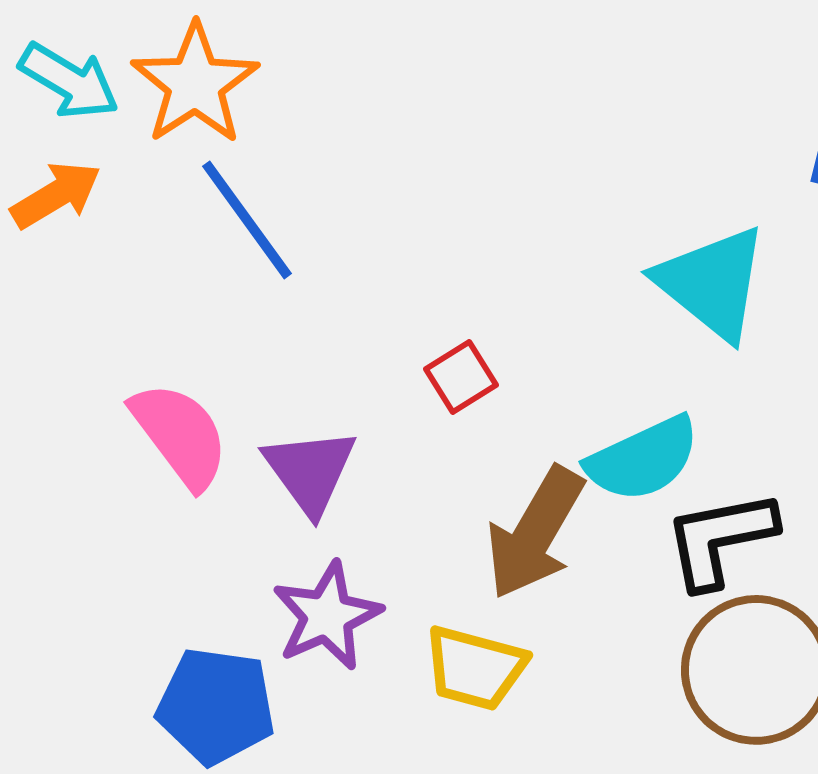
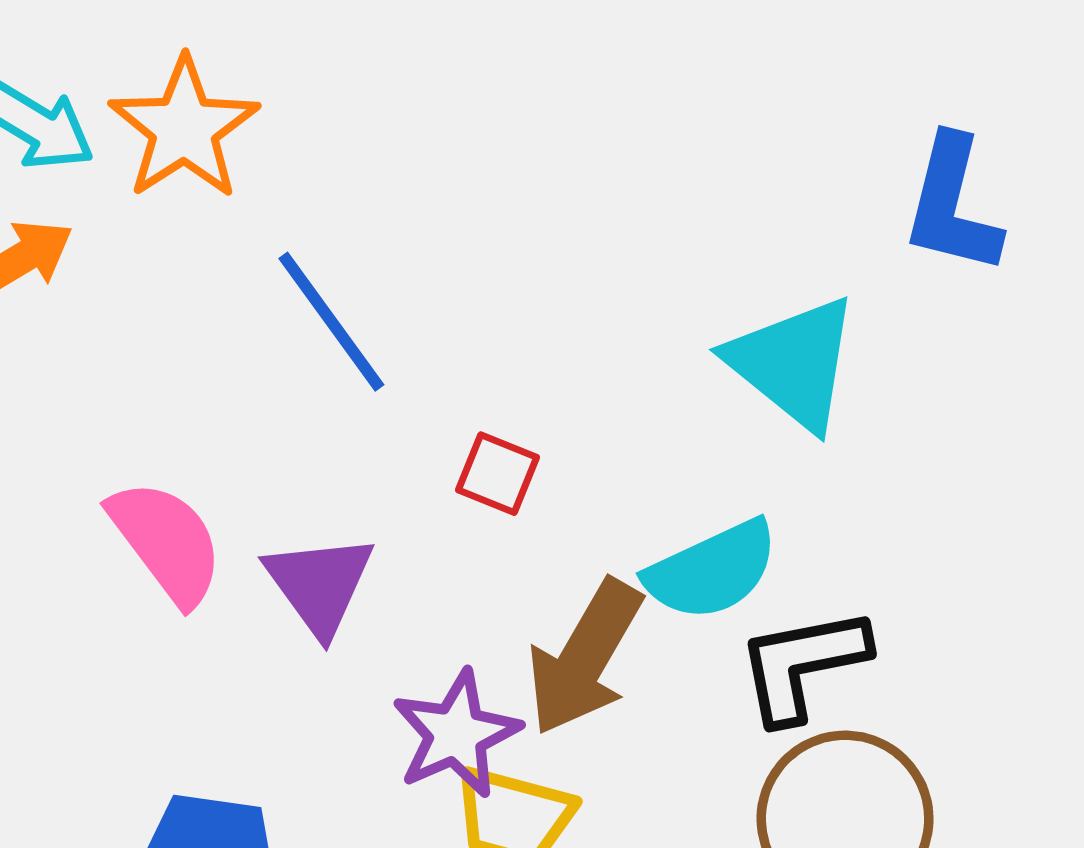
blue line: (247, 220) -> (331, 322), moved
red square: (461, 377) -> (497, 474), turned -36
purple star: (327, 616) -> (456, 734), moved

